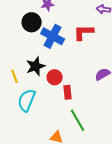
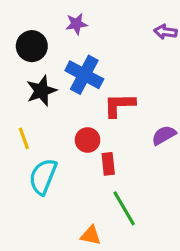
black circle: (32, 22) -> (32, 46), moved
red L-shape: (84, 32) -> (119, 105), moved
black star: (36, 66) -> (41, 91), moved

